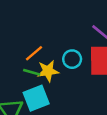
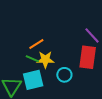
cyan circle: (72, 59) -> (64, 75), moved

